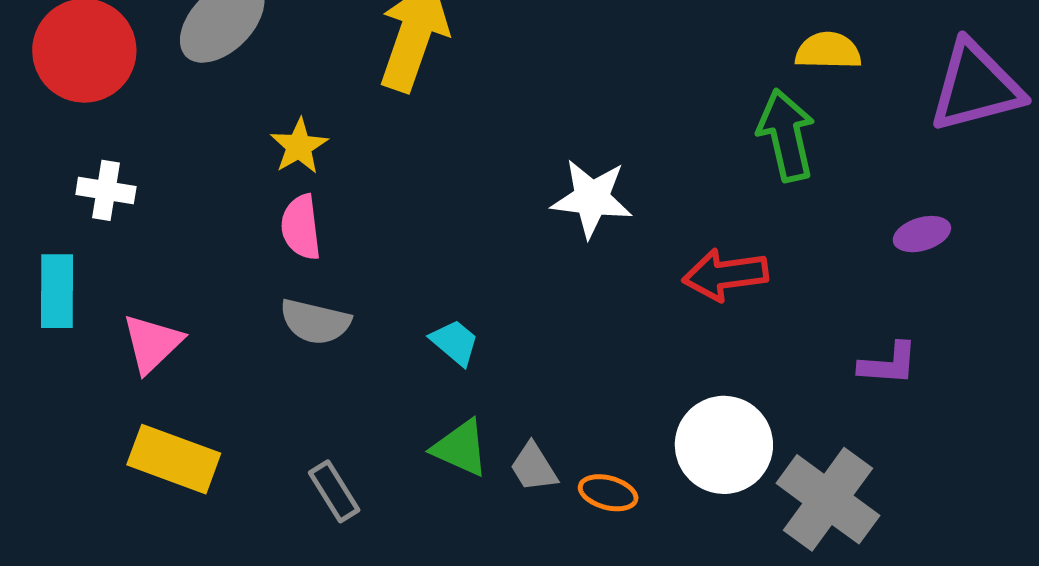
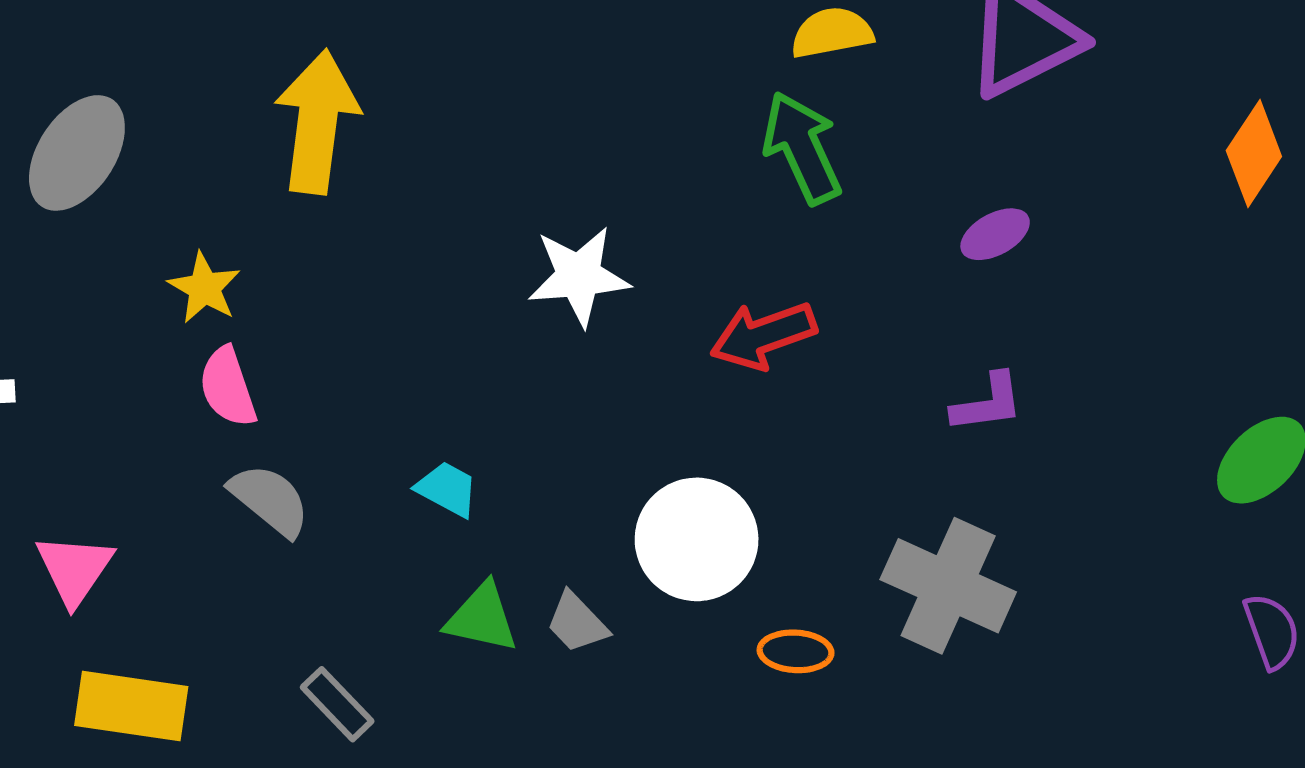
gray semicircle: (315, 322) -> (270, 500), turned -142
white circle: (724, 445) -> (697, 539), moved
orange ellipse: (608, 493) -> (796, 651), moved

